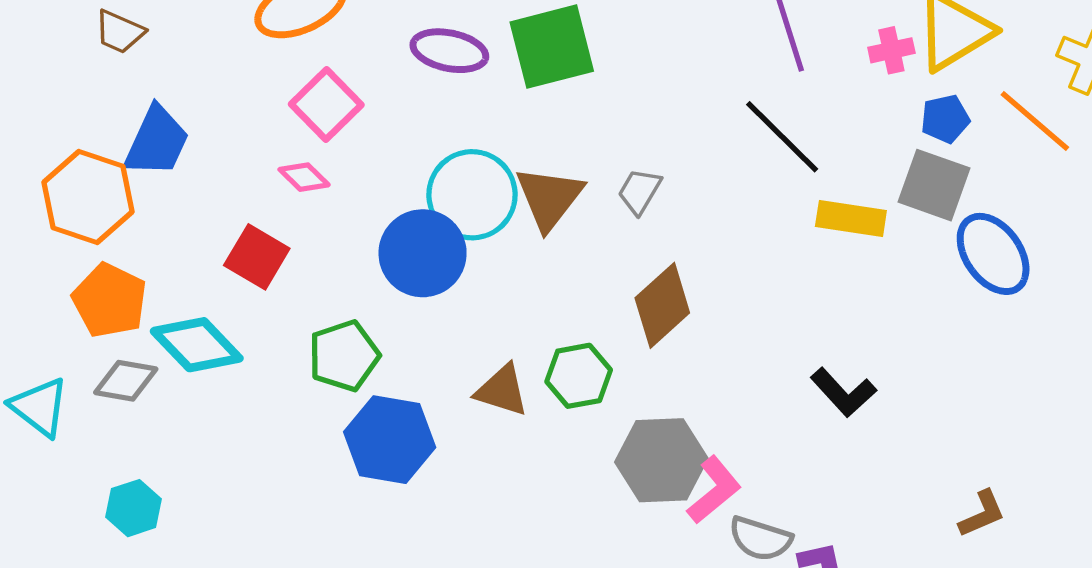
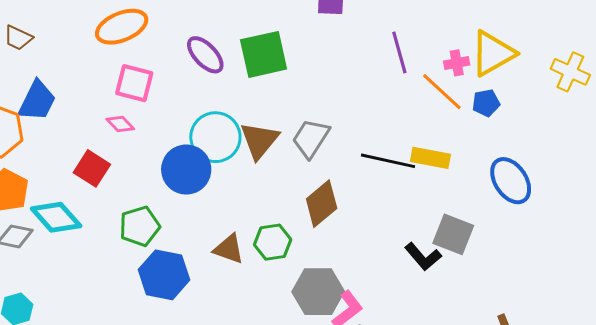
purple ellipse: (449, 51) -> (205, 55), turned 33
pink square: (326, 105) -> (134, 83), turned -33
orange line: (1035, 121) -> (442, 92), moved
black line: (782, 137) -> (388, 161), moved, turned -34
gray square: (934, 185) -> (453, 234), moved
gray trapezoid: (640, 191) -> (311, 138), size x1.5

